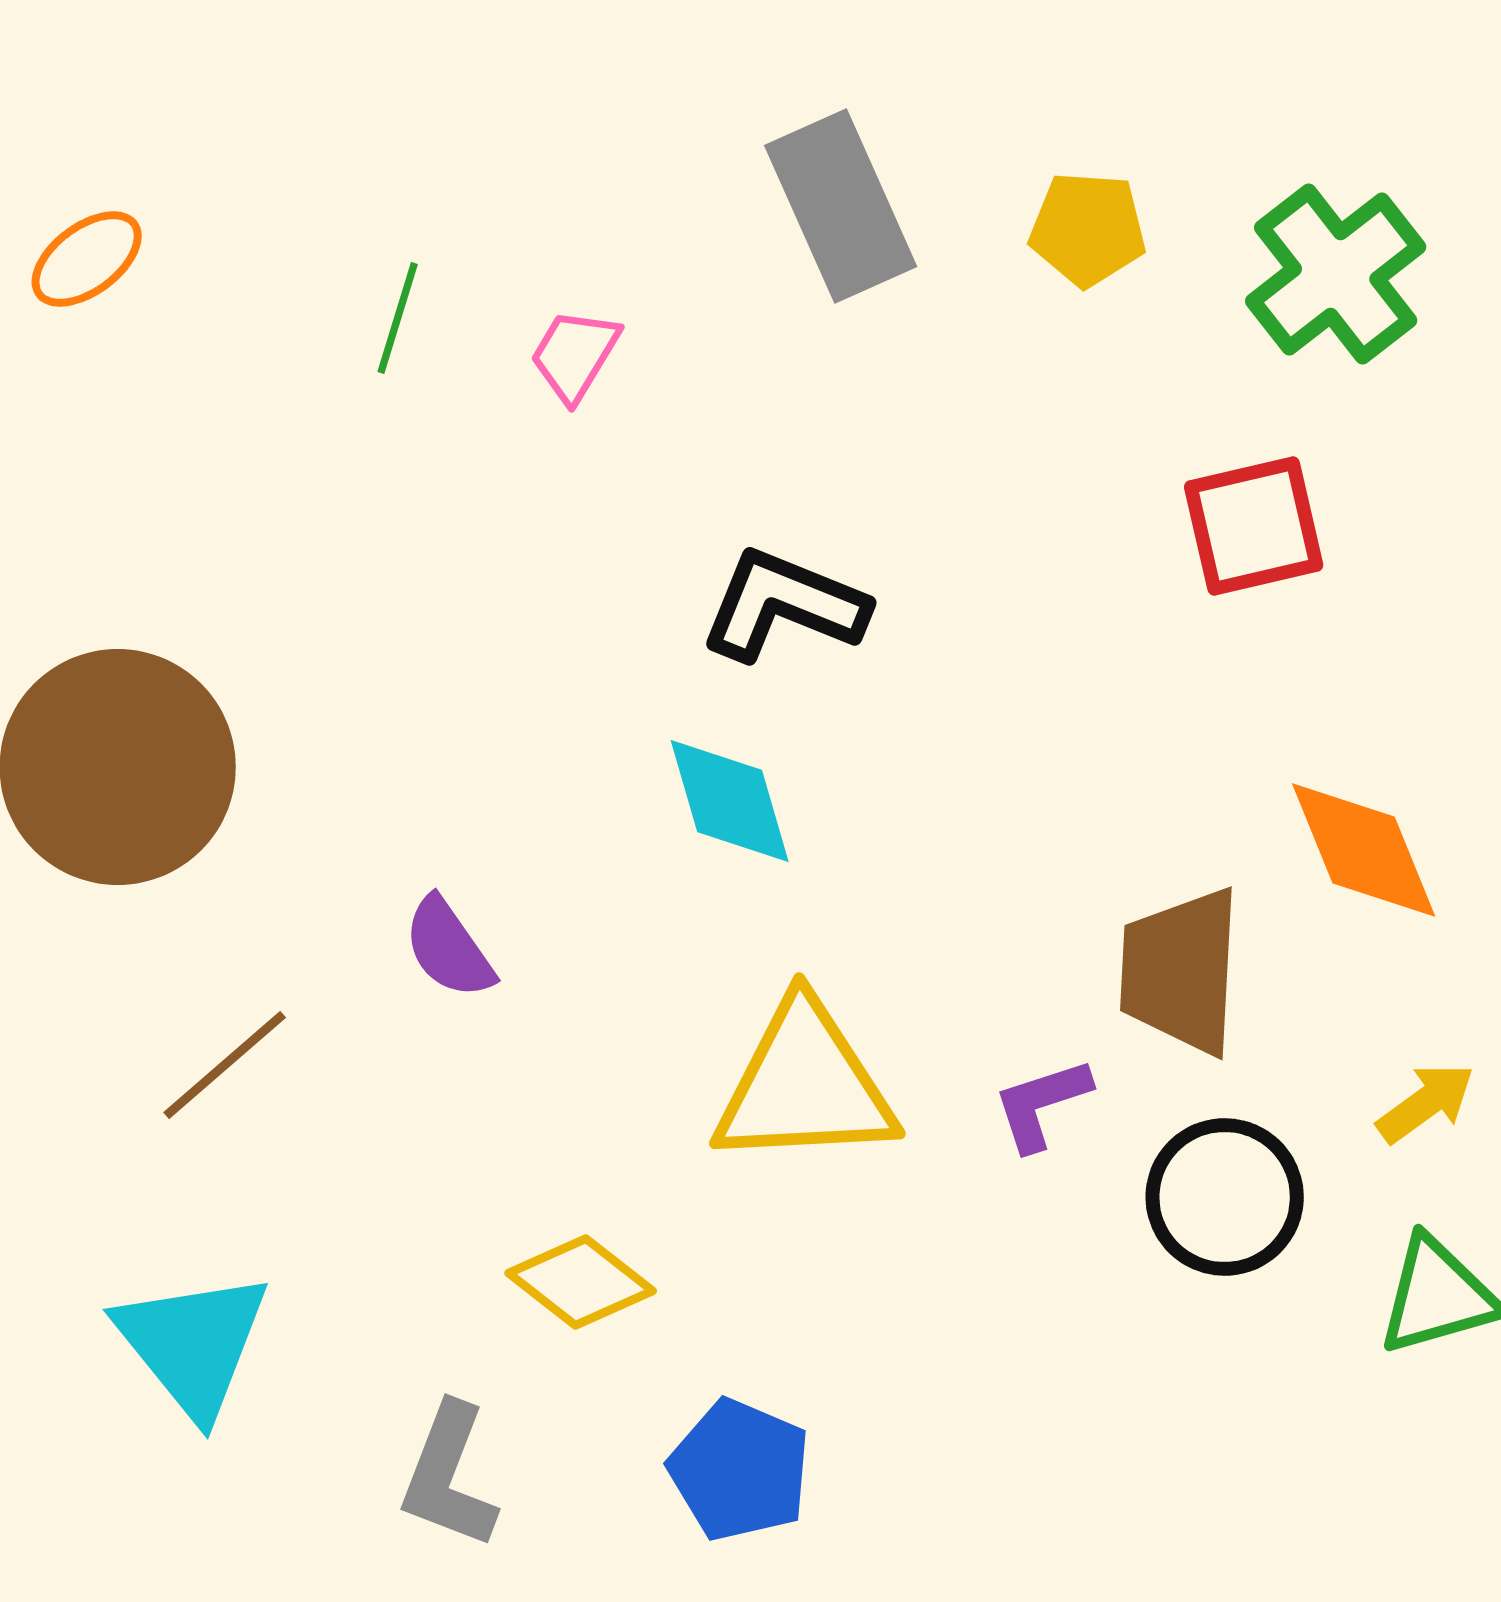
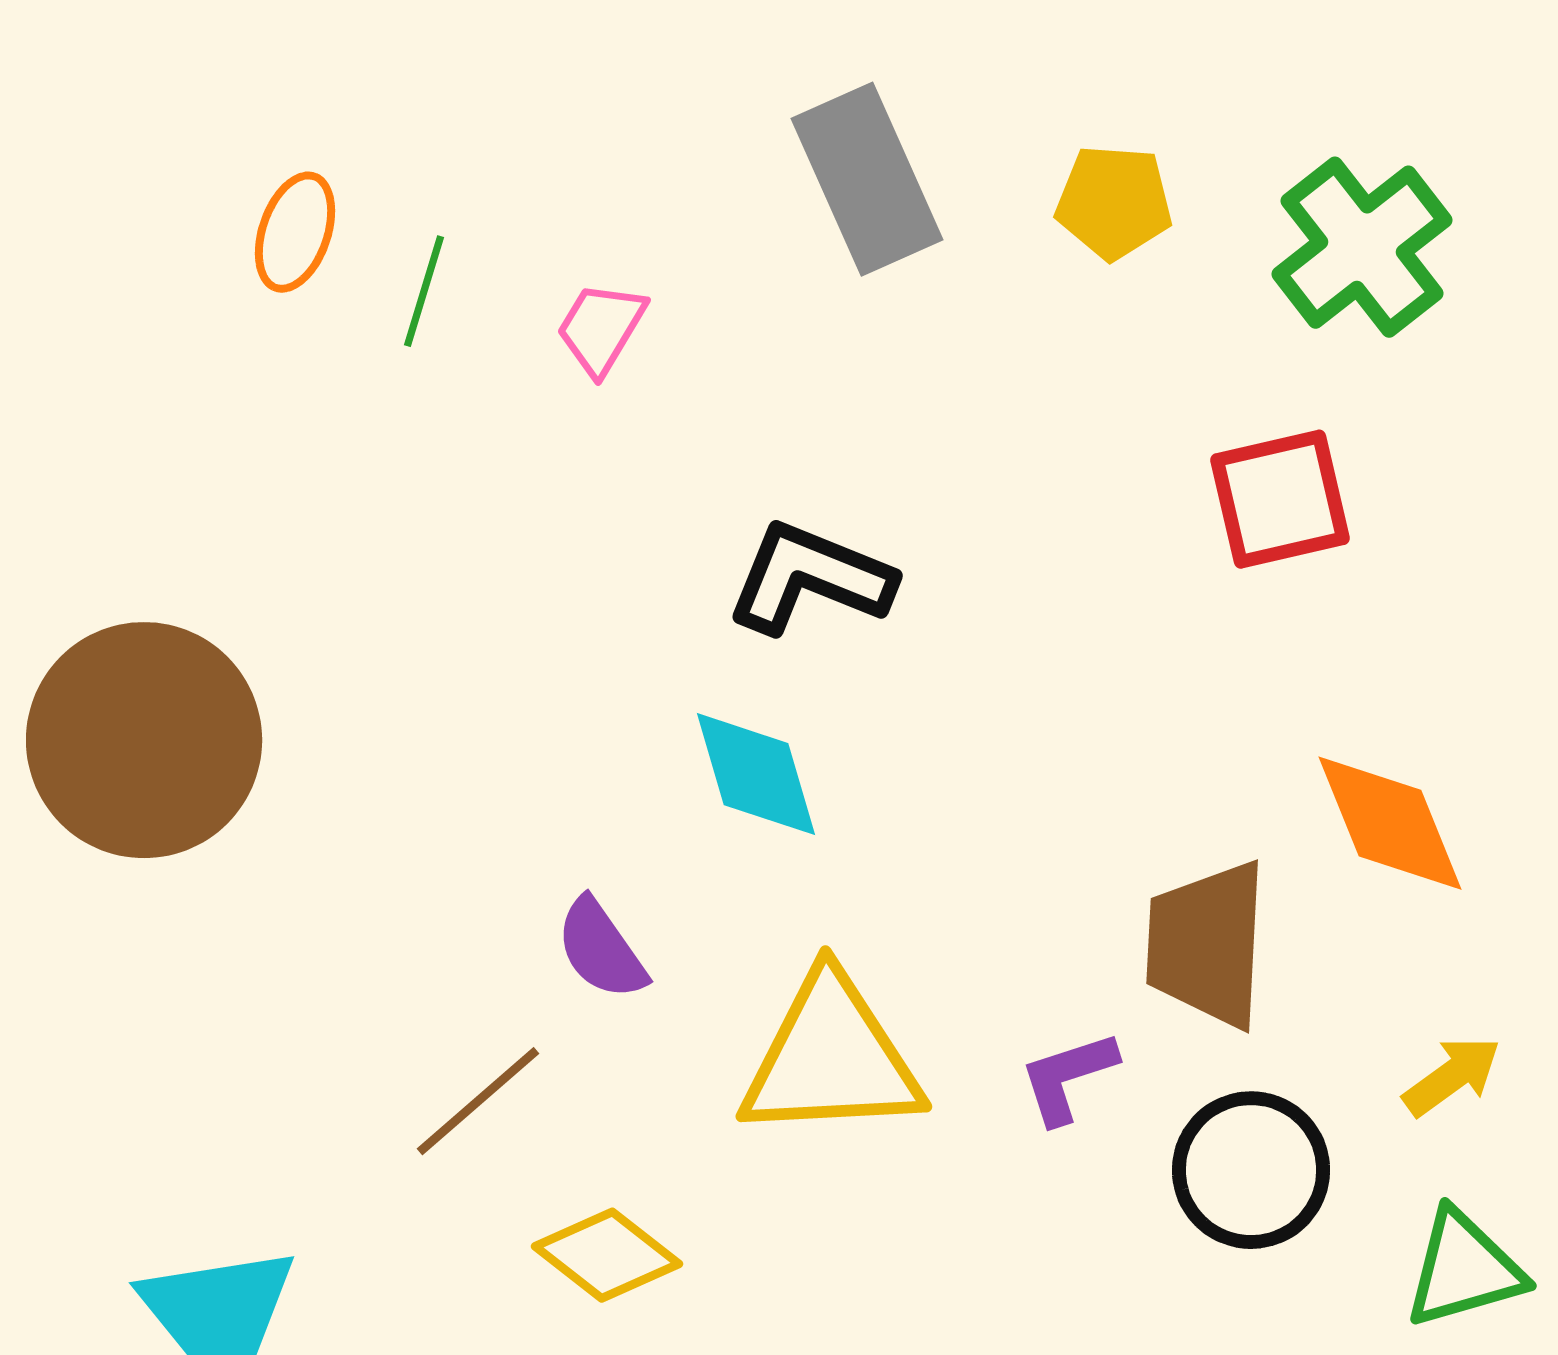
orange ellipse: (87, 259) -> (295, 232), moved, turned -34
purple semicircle: (449, 948) -> (601, 949), moved
brown line: (225, 1065) -> (478, 1101), moved

